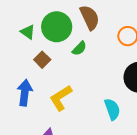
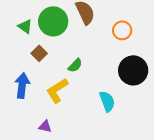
green semicircle: (79, 48) -> (75, 65), moved

